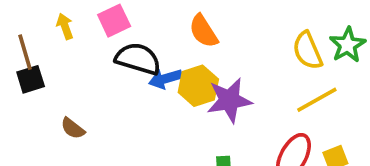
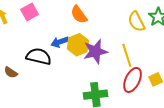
black semicircle: (138, 59) -> (39, 56), moved
yellow line: (317, 100) -> (127, 55), moved, turned -75

